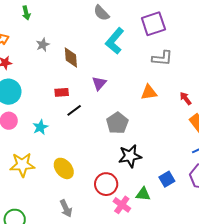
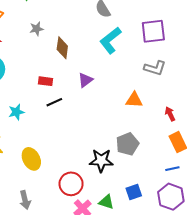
gray pentagon: (117, 123) -> (127, 144), moved

